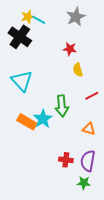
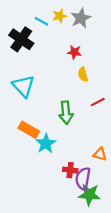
yellow star: (28, 17) -> (60, 16), moved
cyan star: (43, 119) -> (46, 144), moved
orange triangle: (89, 129) -> (100, 154), moved
purple semicircle: (88, 161) -> (83, 179), moved
green star: (84, 183) -> (89, 195), size x1.5

